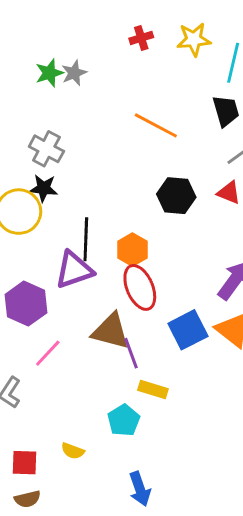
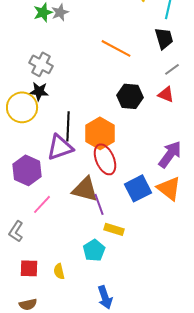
orange hexagon: (132, 250) -> (100, 133), size x1.4
yellow semicircle: (73, 451) -> (59, 271), turned 56
red square: (25, 463) -> (29, 268), moved

